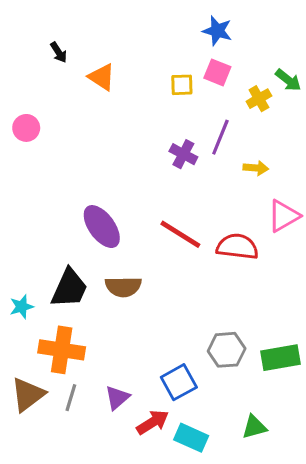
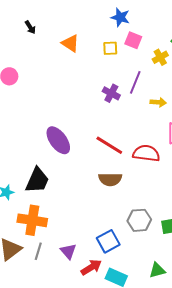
blue star: (217, 31) -> (120, 17), moved
orange triangle: (102, 77) -> (70, 43), moved
brown semicircle: (123, 287) -> (110, 179), moved
purple triangle: (117, 398) -> (68, 251), turned -30

